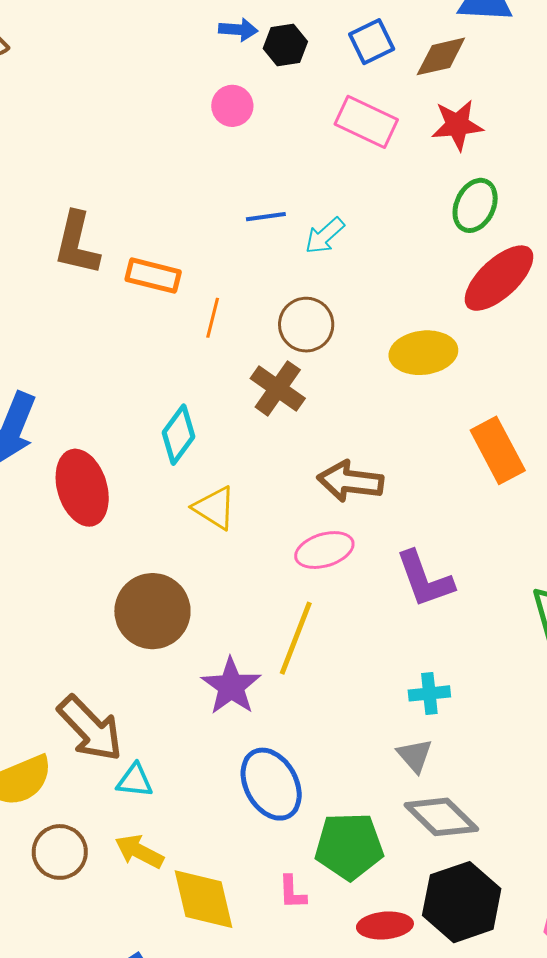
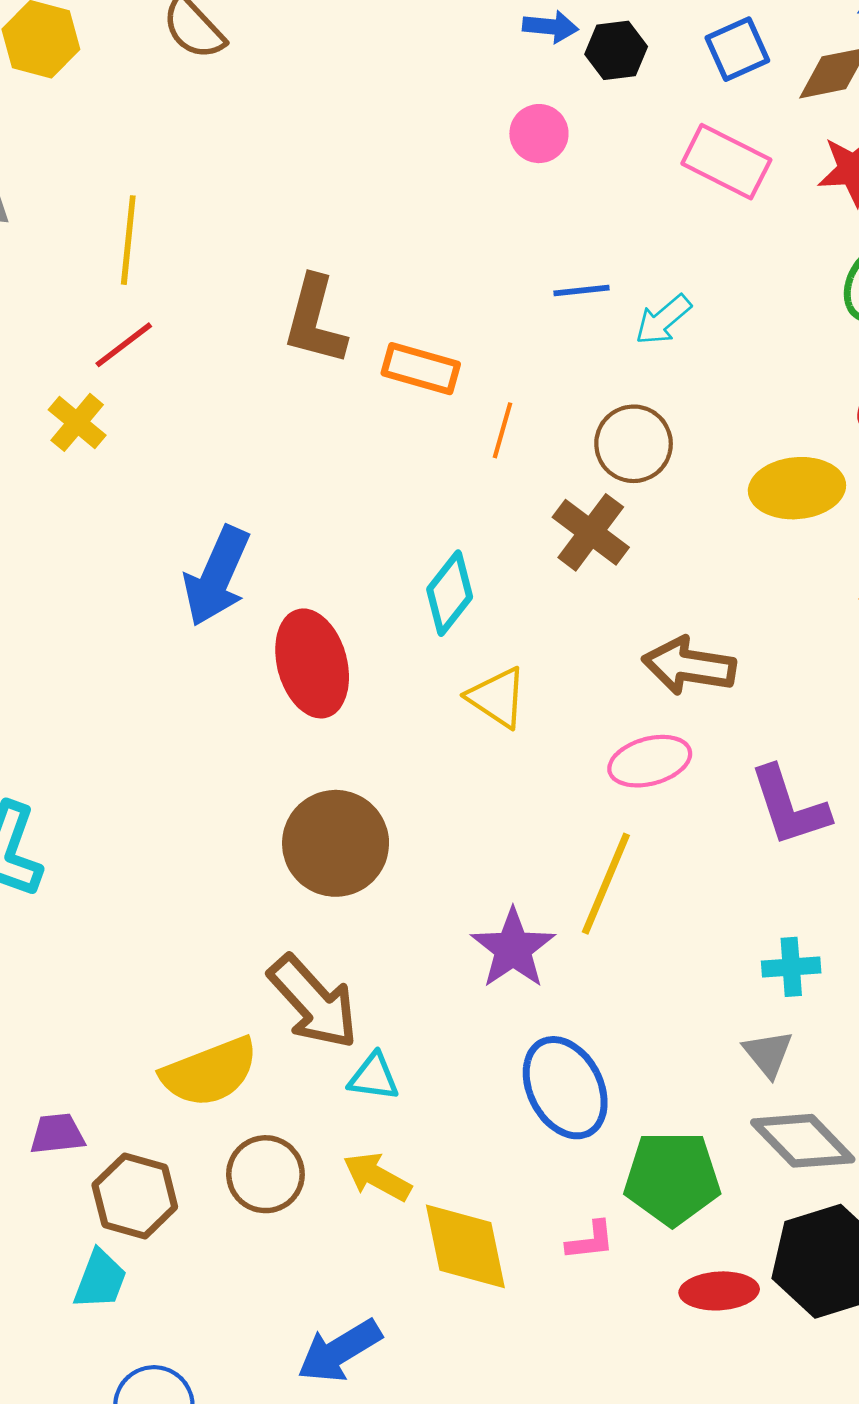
brown circle: (152, 611) -> (336, 843), moved
pink L-shape: (292, 892) -> (590, 1241), turned -96

